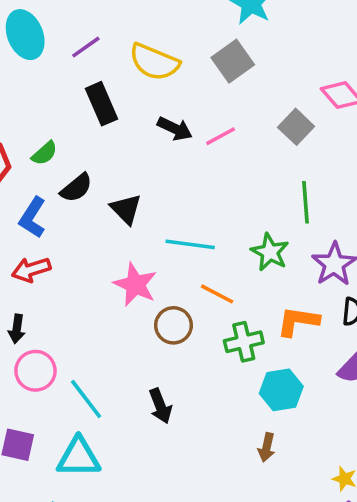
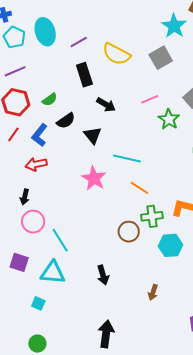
black arrow: (175, 129) -> (106, 105), moved
green star: (270, 252) -> (169, 119), moved
brown circle: (173, 325) -> (129, 232), moved
black arrow: (160, 406) -> (103, 275), moved
brown arrow: (267, 447) -> (153, 292), moved

